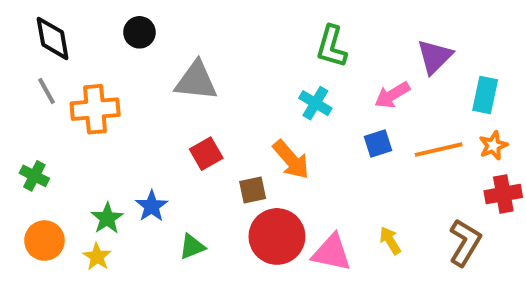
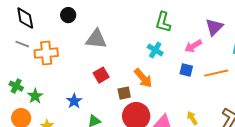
gray line: (46, 91) -> (22, 44), turned -40
blue square: (378, 144) -> (186, 70), turned 32
green star: (107, 218) -> (35, 96), moved

